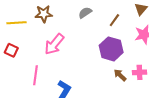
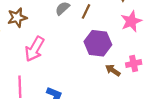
brown line: (114, 20) -> (86, 11), moved

